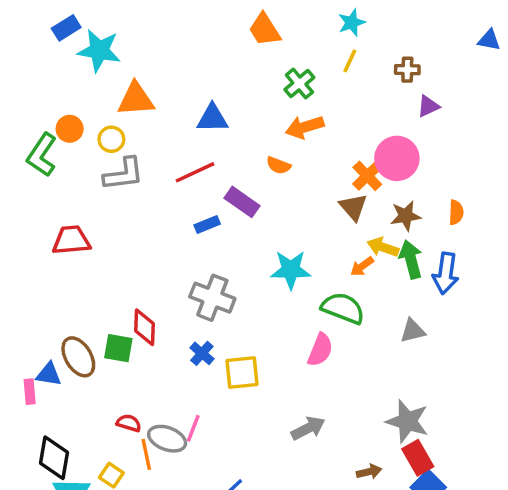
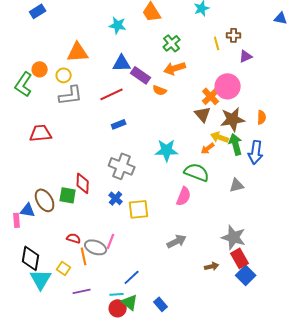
cyan star: (99, 50) -> (118, 25), moved, size x0.7
yellow line: (350, 61) -> (217, 43), moved, turned -40
purple rectangle: (242, 202) -> (141, 75), moved
brown star: (406, 216) -> (233, 119), size x1.4

